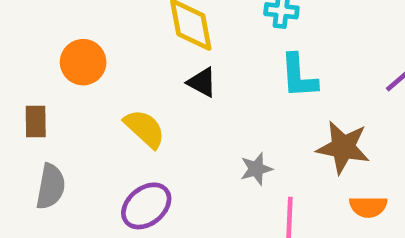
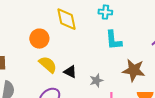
orange circle: (83, 62) -> (39, 39), moved
black triangle: (202, 82) -> (70, 72), moved

